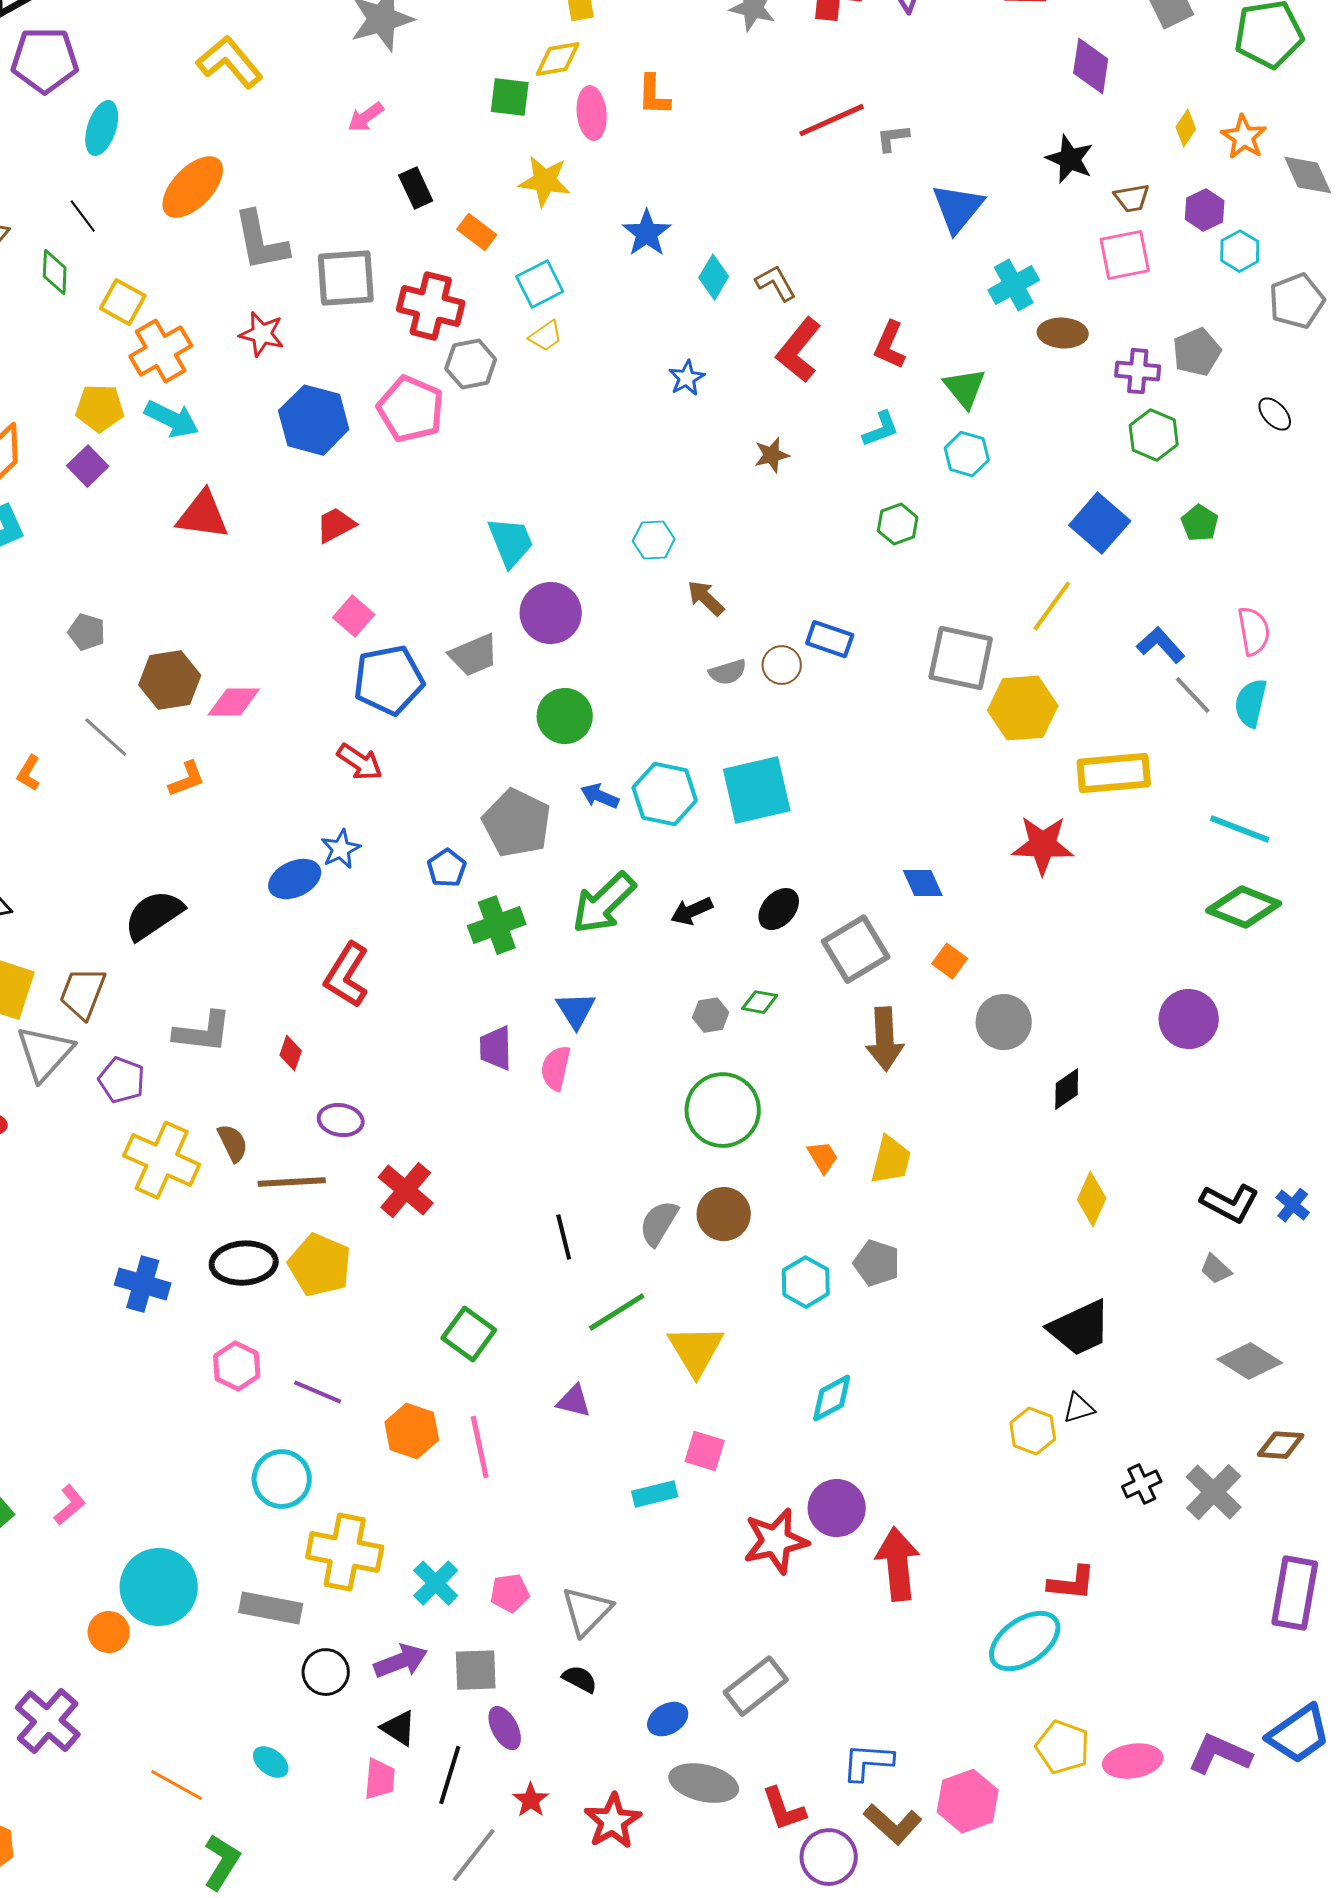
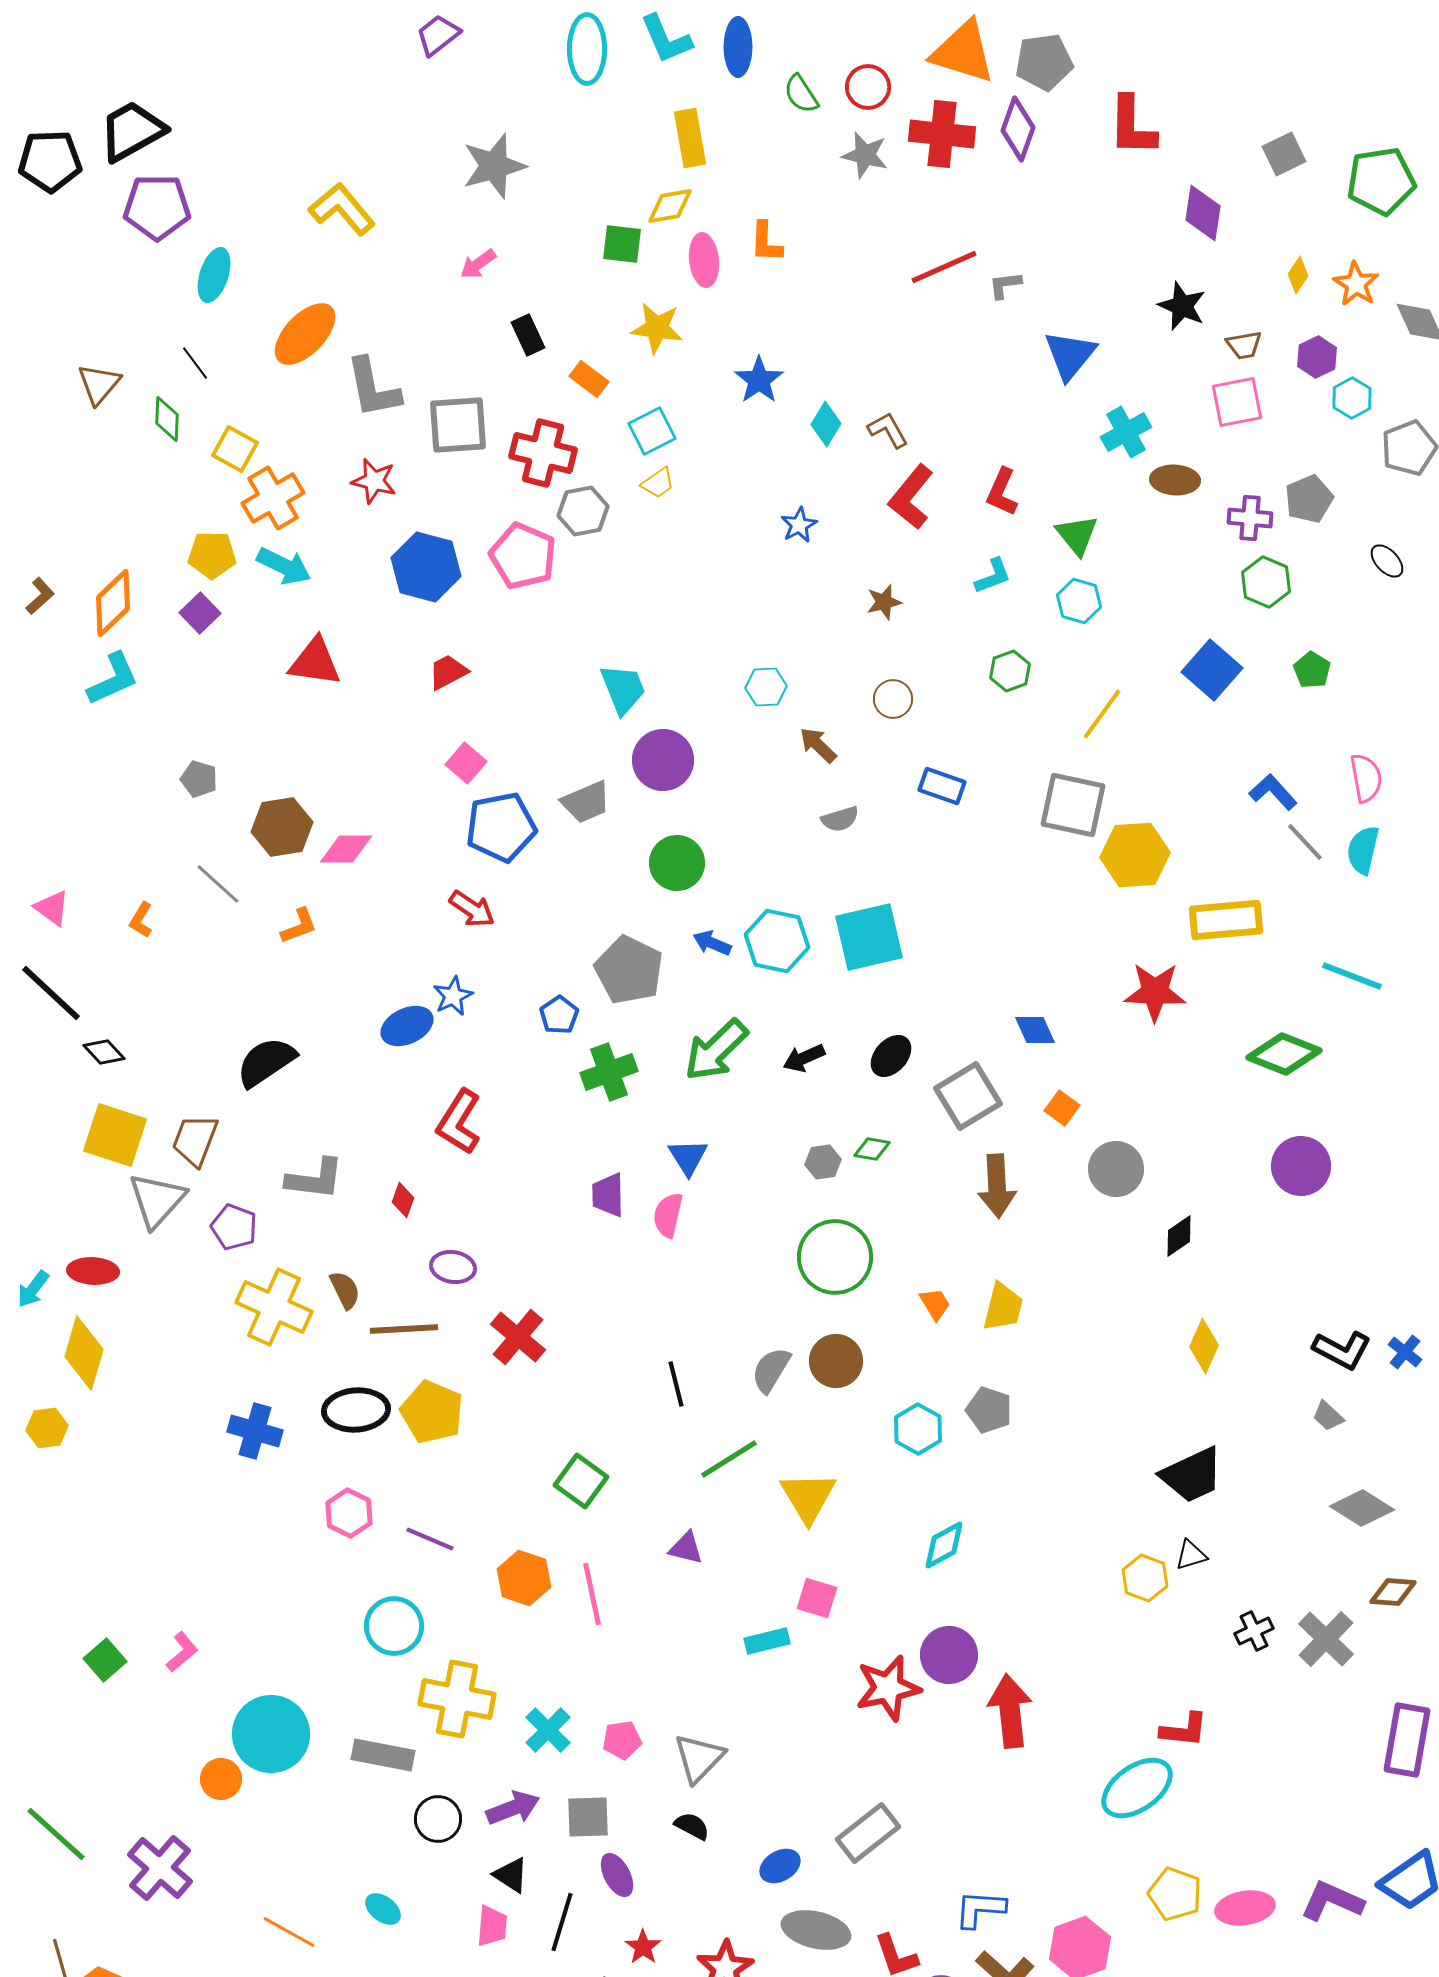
yellow line: (1052, 606) -> (1102, 714), moved
brown circle: (782, 665) -> (893, 699), moved
green diamond: (1244, 907) -> (1284, 1054), moved

